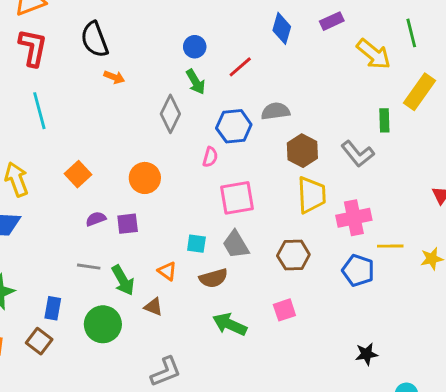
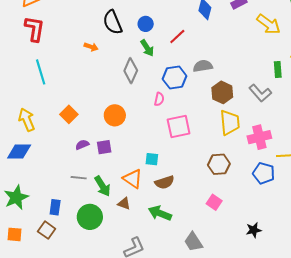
black semicircle: (94, 40) -> (113, 22), moved
gray trapezoid: (236, 244) -> (193, 242), moved
orange triangle: (167, 271) -> (133, 179), size x1.5
pink square: (284, 310) -> (214, 202), turned -35
green arrow: (230, 324) -> (160, 213), moved
black star: (366, 354) -> (254, 230), moved

